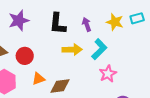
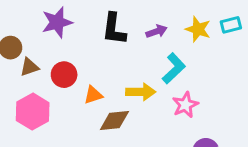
purple arrow: (87, 24) -> (157, 31), turned 88
yellow arrow: (72, 50) -> (141, 92), moved
orange triangle: (38, 79) -> (93, 95), moved

